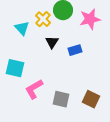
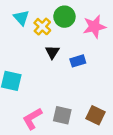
cyan triangle: (22, 28) -> (21, 18), moved
pink L-shape: (34, 89) -> (32, 119), moved

